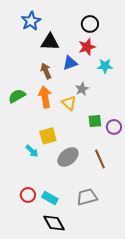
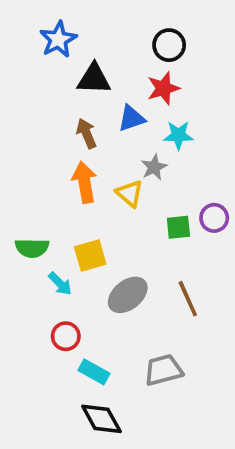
cyan star: (105, 66) -> (178, 135), moved
green semicircle: (17, 96) -> (32, 248), moved, turned -150
purple circle: (114, 127) -> (214, 218), moved
red circle: (28, 195) -> (66, 336), moved

